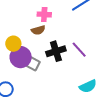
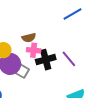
pink cross: (44, 14) -> (34, 50), moved

